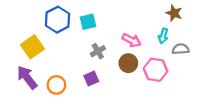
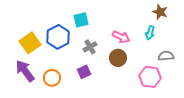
blue hexagon: (58, 20) -> (58, 37), moved
gray semicircle: (181, 49) -> (166, 56), moved
pink hexagon: (156, 70) -> (150, 77), moved

